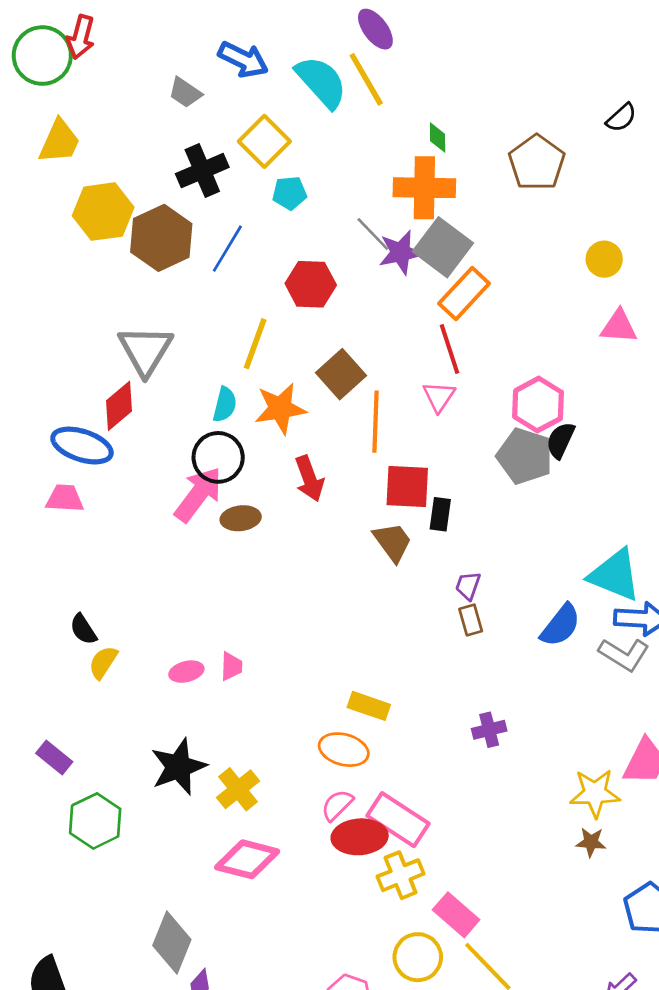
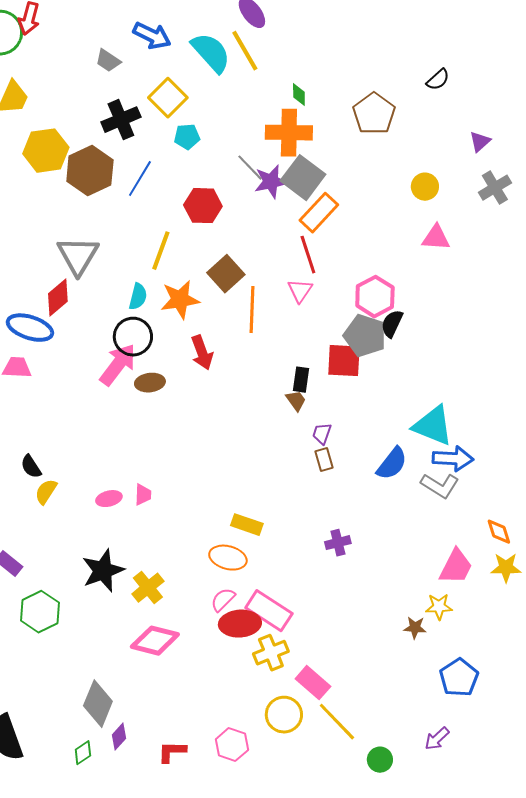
red square: (407, 486) -> (344, 361), moved
brown trapezoid: (393, 542) -> (296, 401), moved, size x0.7
yellow star: (595, 793) -> (439, 607), moved, size x0.7

